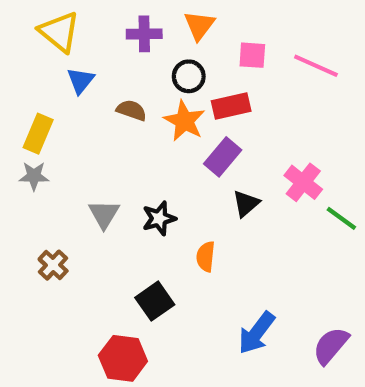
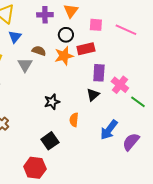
orange star: (184, 121) -> (64, 56), turned 30
purple rectangle: (223, 157) -> (99, 73), moved, turned -36
gray triangle: (104, 214) -> (25, 65), moved
blue arrow: (257, 333) -> (109, 130), moved
purple semicircle: (331, 346) -> (131, 142), moved

